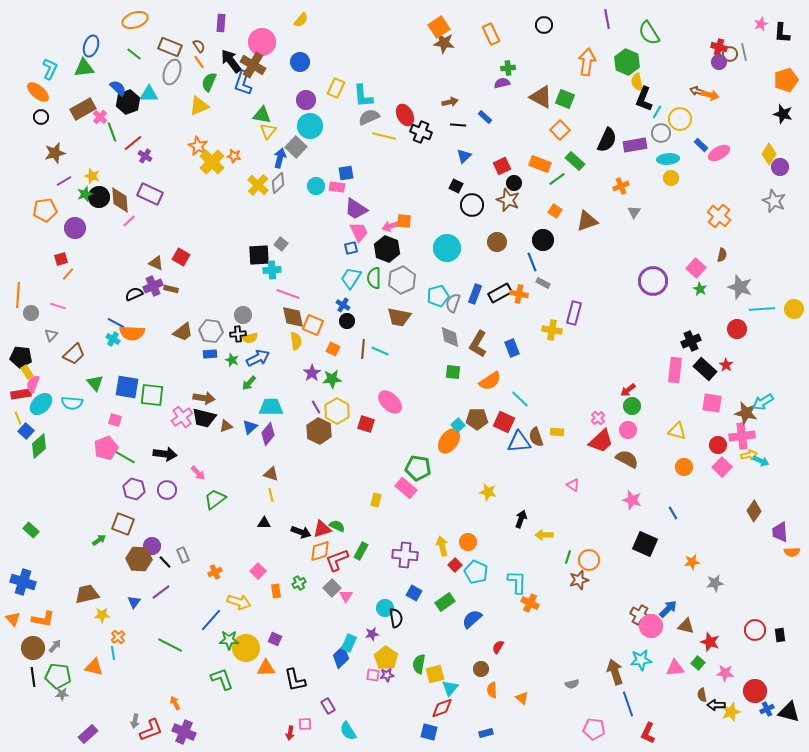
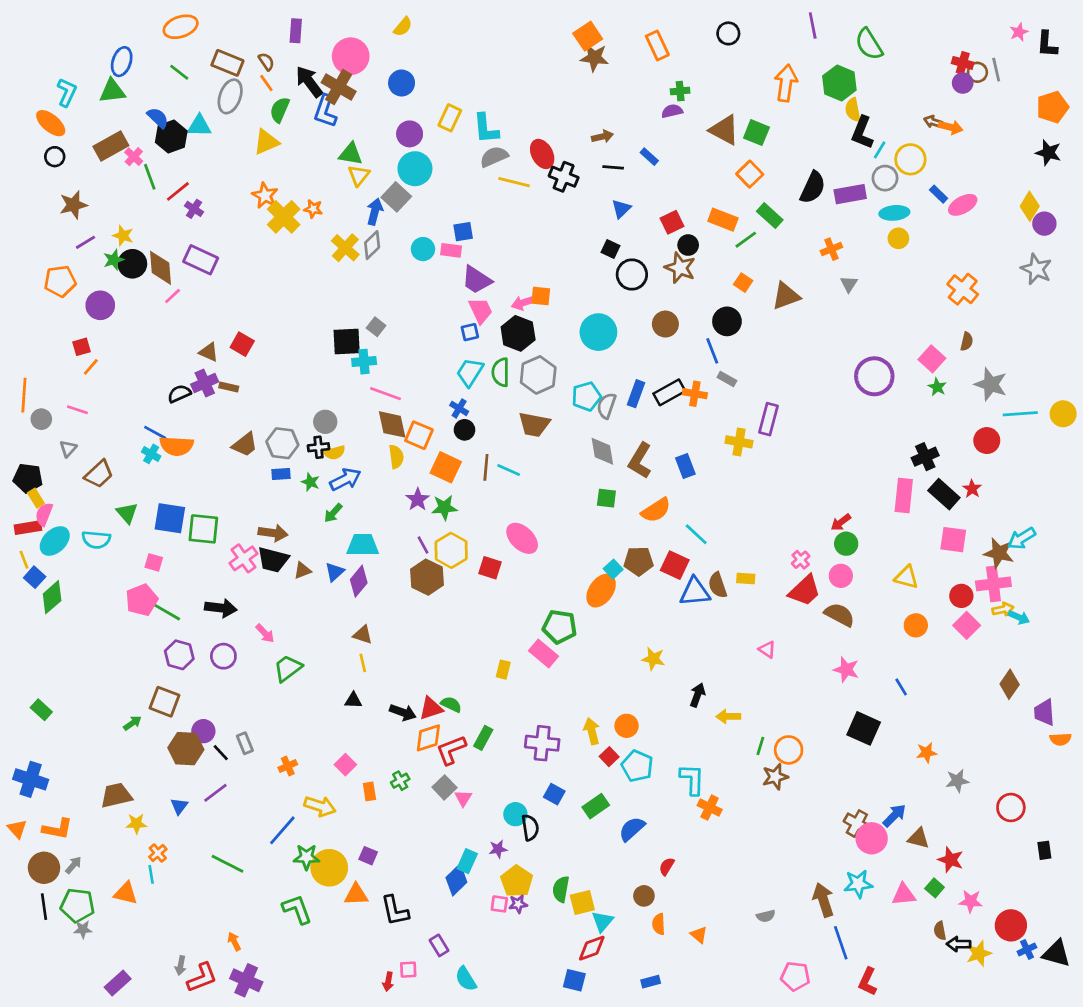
orange square: (333, 349) -> (446, 467), size x1.6
red circle: (755, 630) -> (1011, 807), moved

